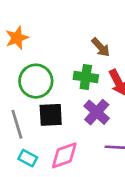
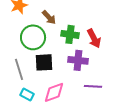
brown arrow: (101, 47) -> (49, 17), moved
purple cross: (97, 112) -> (78, 60), turned -36

